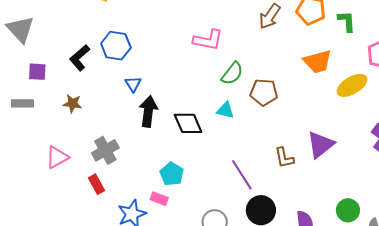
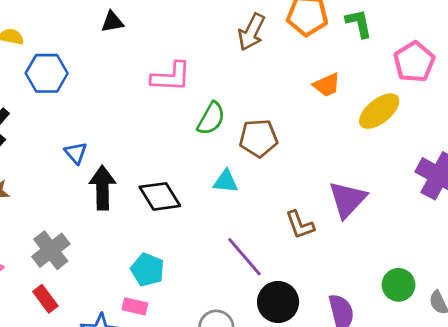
blue hexagon: (116, 46) -> (47, 73), moved
orange trapezoid: (318, 62) -> (327, 85), size x0.7
cyan triangle: (225, 110) -> (226, 182), moved

